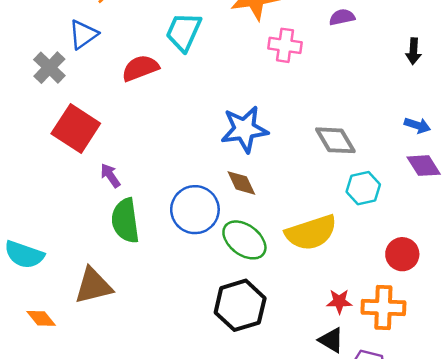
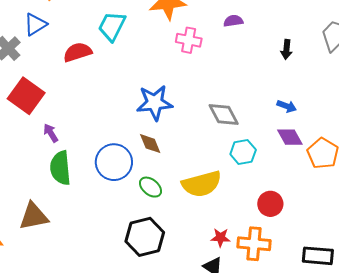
green ellipse: (244, 240) -> (151, 187), size x0.7

